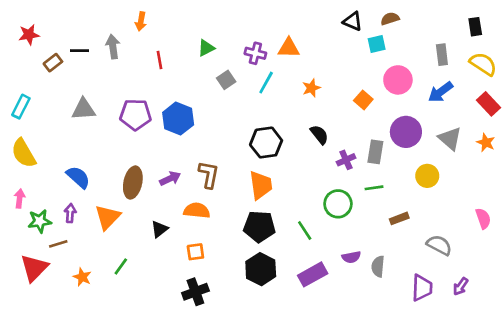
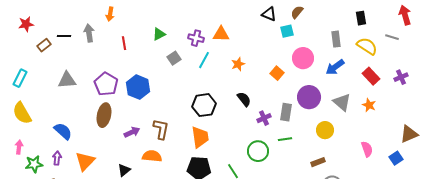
brown semicircle: (390, 19) -> (297, 12), turned -32
purple pentagon: (135, 115) -> (106, 84), turned 30
brown ellipse: (133, 183) -> (104, 115), moved
brown rectangle: (399, 218) -> (318, 162), moved
pink semicircle: (483, 218) -> (367, 149), moved

